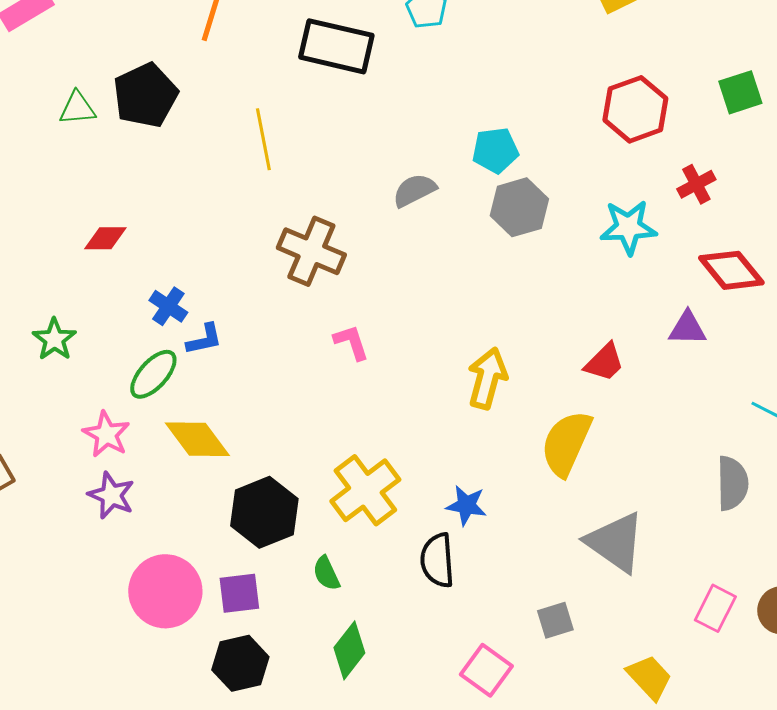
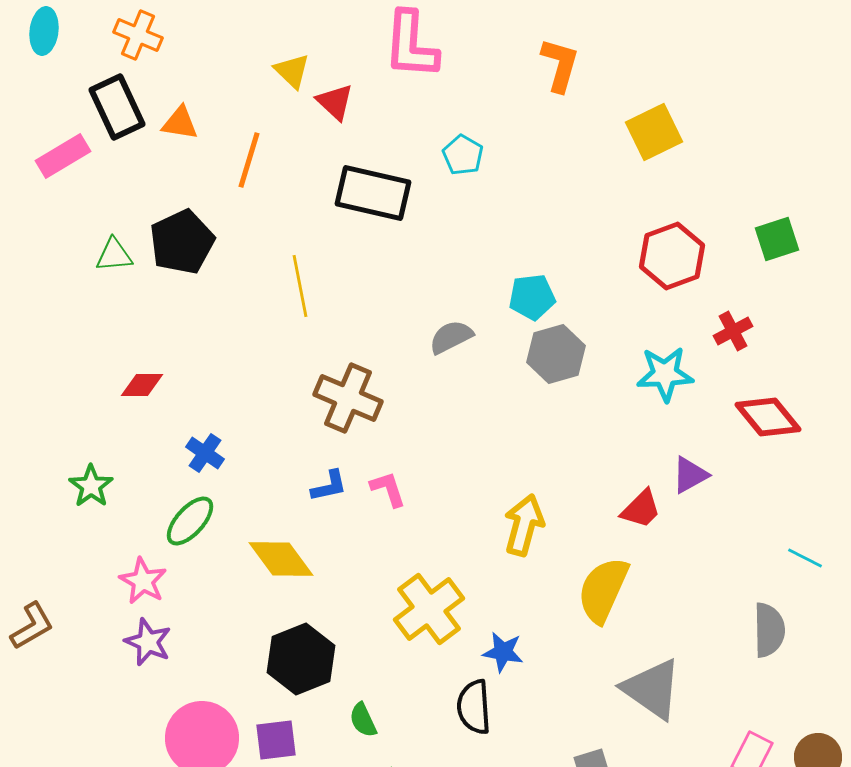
purple triangle: (687, 328) -> (690, 475), moved, turned -30
blue L-shape: (204, 339) -> (329, 486), moved
yellow diamond: (197, 439) -> (281, 559), moved
yellow cross: (365, 490) -> (429, 609), moved

